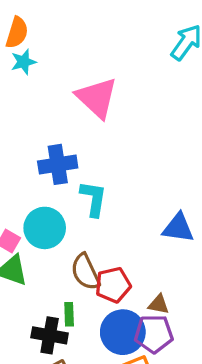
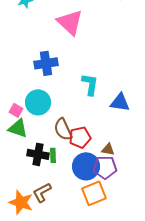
cyan L-shape: (93, 199) -> (90, 84), moved
black cross: (50, 335) -> (38, 154), moved

